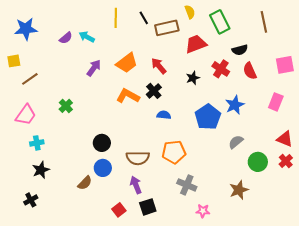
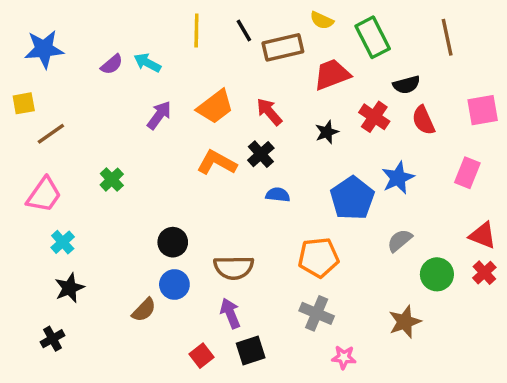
yellow semicircle: (190, 12) -> (322, 20), turned 136
cyan cross: (37, 143) -> (63, 242), turned -32
orange pentagon: (174, 152) -> (318, 257), moved

